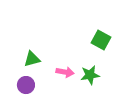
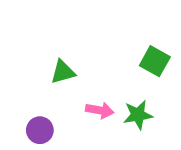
green triangle: (32, 59) -> (63, 72), moved

